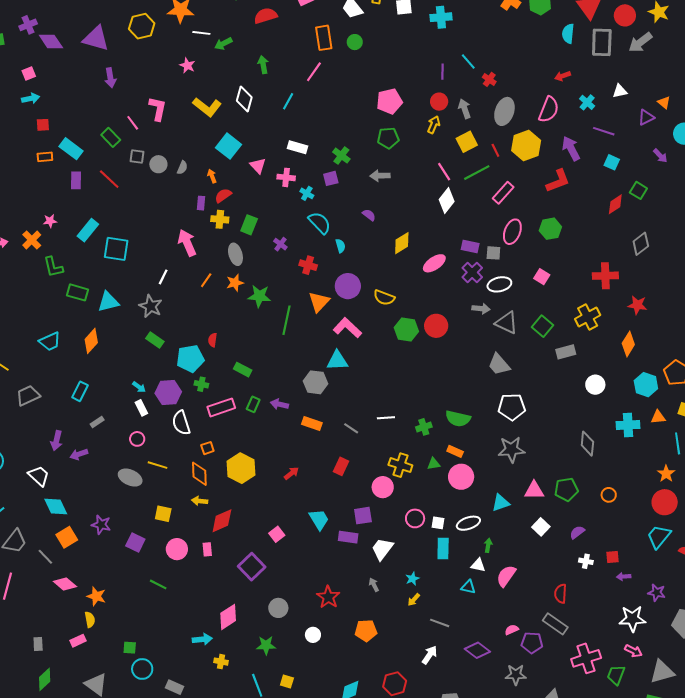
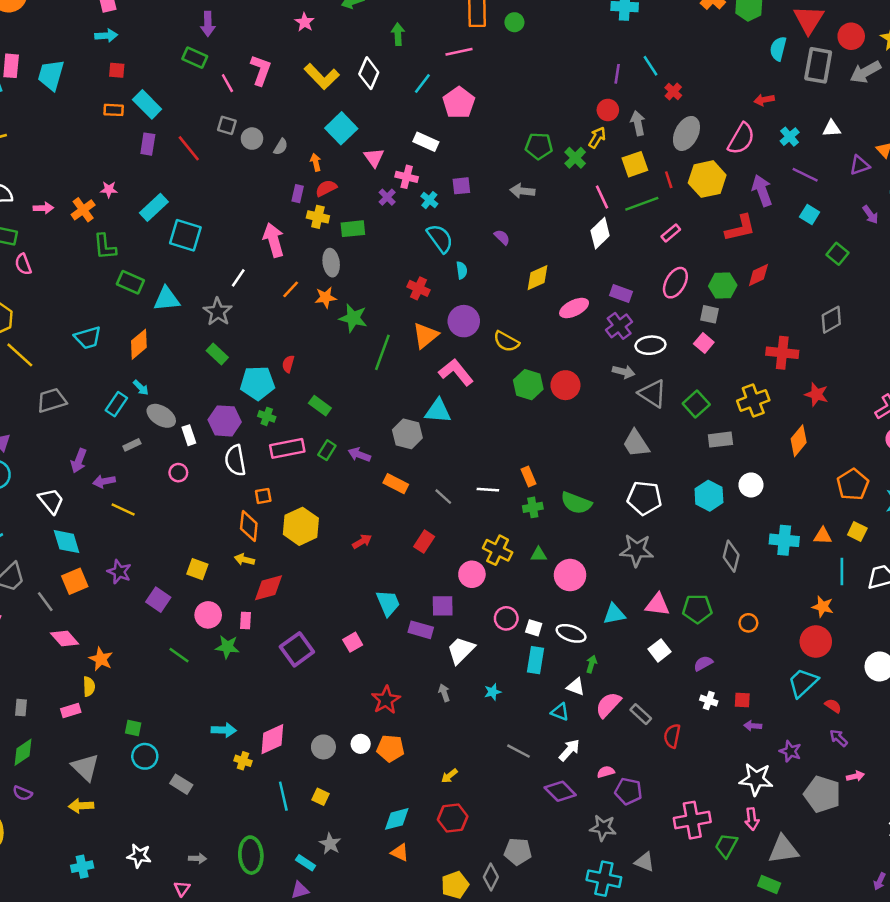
pink line: (314, 72) -> (459, 52), turned 35
pink pentagon: (389, 101) -> (459, 103), moved, turned -30
green rectangle: (111, 137) -> (195, 58), moved, turned -30
green cross: (341, 156) -> (575, 158), moved
pink rectangle: (503, 193) -> (671, 233), size x0.7
red diamond: (615, 204) -> (758, 275), moved
green rectangle: (249, 225) -> (353, 229), turned 54
purple cross: (280, 244) -> (387, 197), moved
gray square: (493, 253) -> (710, 314), moved
cyan hexagon: (646, 385) -> (709, 496), moved
cyan arrow: (139, 387) -> (141, 388), moved
orange rectangle: (455, 451) -> (529, 476), moved, turned 35
yellow line: (158, 465) -> (123, 510), moved
orange star: (666, 474) -> (823, 607), turned -30
gray ellipse: (130, 478) -> (161, 416), moved
white ellipse: (468, 523) -> (571, 633), turned 30
pink square: (277, 534) -> (353, 642), moved
yellow arrow: (414, 600) -> (449, 776), moved
gray circle: (278, 608) -> (323, 747), moved
pink diamond: (228, 617) -> (272, 739), moved
gray rectangle: (555, 624) -> (641, 714), moved, size x0.7
orange pentagon: (366, 631) -> (391, 748), moved
green star: (266, 645) -> (227, 647), moved
pink arrow: (633, 651) -> (752, 819), turned 48
white arrow: (430, 655) -> (569, 750), moved

